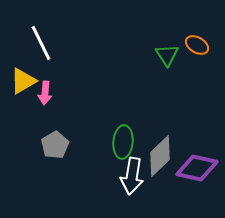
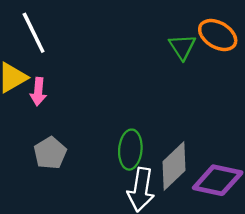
orange ellipse: (197, 45) -> (218, 35), size x1.4

